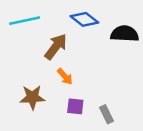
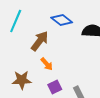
cyan line: (25, 21) -> (16, 21), turned -55
purple square: (75, 106) -> (55, 87), turned -32

